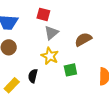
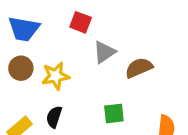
gray triangle: (51, 33) -> (104, 52), moved
yellow star: (50, 56) -> (56, 76), moved, turned 30

